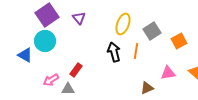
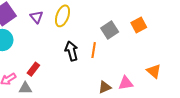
yellow ellipse: (123, 24) -> (62, 16), moved
orange square: (179, 41) -> (139, 25), moved
pink triangle: (168, 73) -> (126, 83), moved

